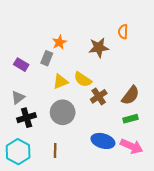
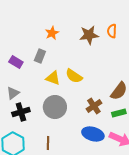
orange star: (59, 42) -> (52, 33), moved
brown star: (99, 48) -> (89, 35), moved
yellow triangle: (60, 82) -> (53, 78), turned 42
brown cross: (99, 96) -> (94, 106), moved

